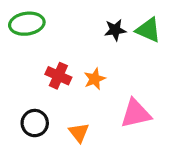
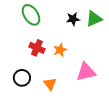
green ellipse: (27, 24) -> (31, 15), moved, turned 65
green triangle: (148, 30) -> (94, 19), turned -48

